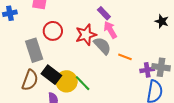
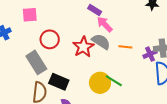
red star: (86, 35) -> (83, 47), moved
yellow circle: (67, 81) -> (100, 83), moved
green line: (83, 83) -> (114, 81), moved

